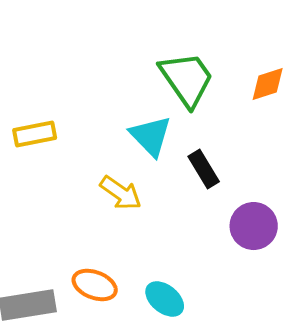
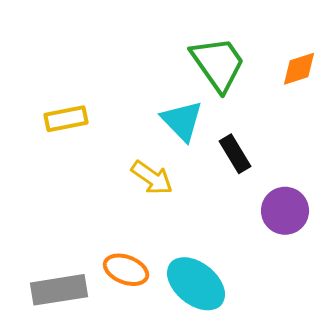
cyan ellipse: (165, 299) -> (196, 284), size x1.5

